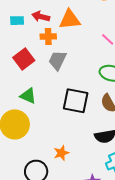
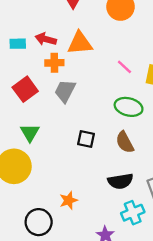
green triangle: (28, 96) -> (30, 133), turned 36
black square: (76, 101) -> (86, 139), size x0.6

